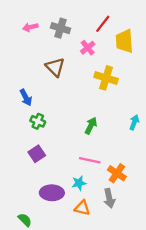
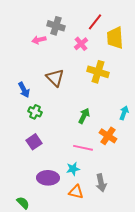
pink arrow: (30, 27) -> (39, 40), moved
brown triangle: (55, 67) -> (55, 78), moved
orange cross: (117, 173) -> (108, 136), moved

